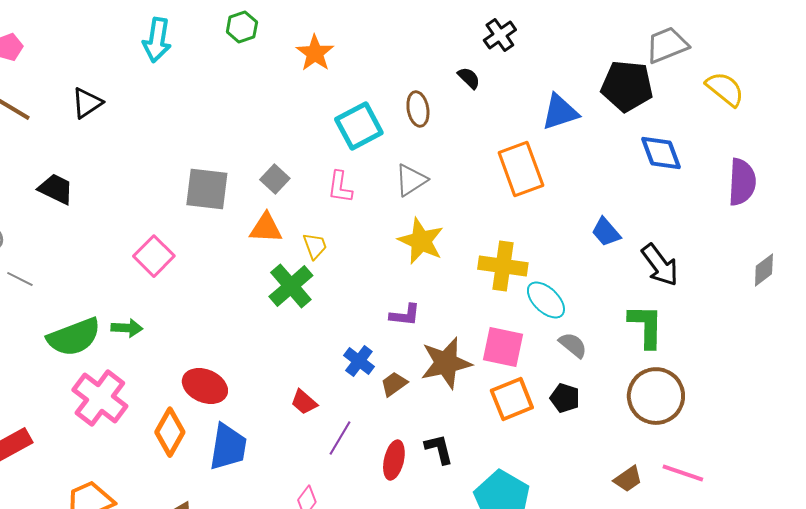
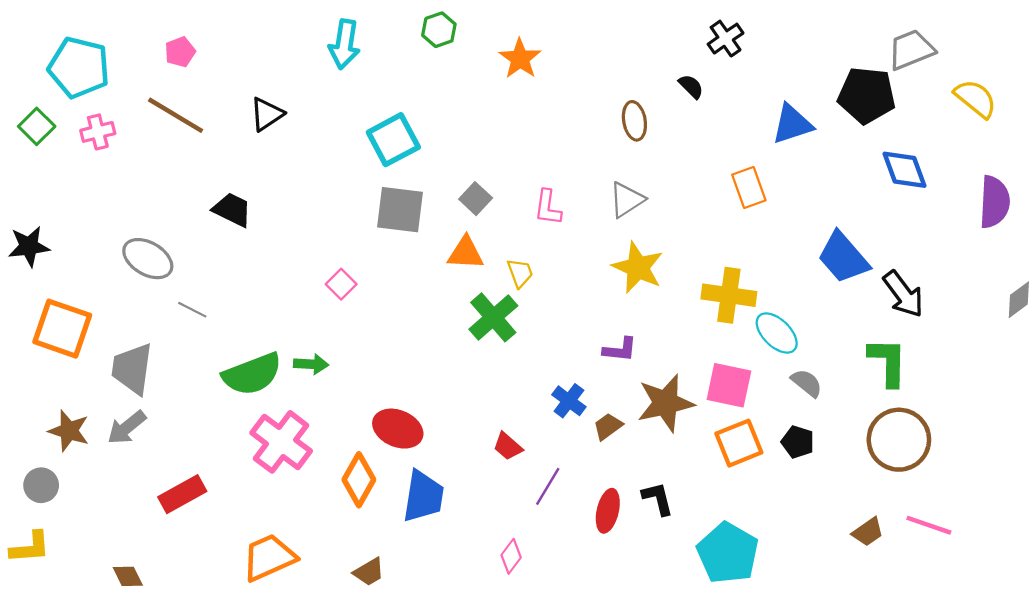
cyan square: (359, 126) -> (393, 140), moved
orange rectangle: (521, 169) -> (749, 187), size x0.7
blue trapezoid: (606, 232) -> (843, 257), size x1.6
pink square: (154, 256) -> (341, 284), size x0.7

